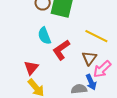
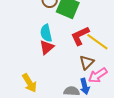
red L-shape: (61, 50) -> (80, 36), moved
red triangle: (31, 68) -> (47, 47), moved

